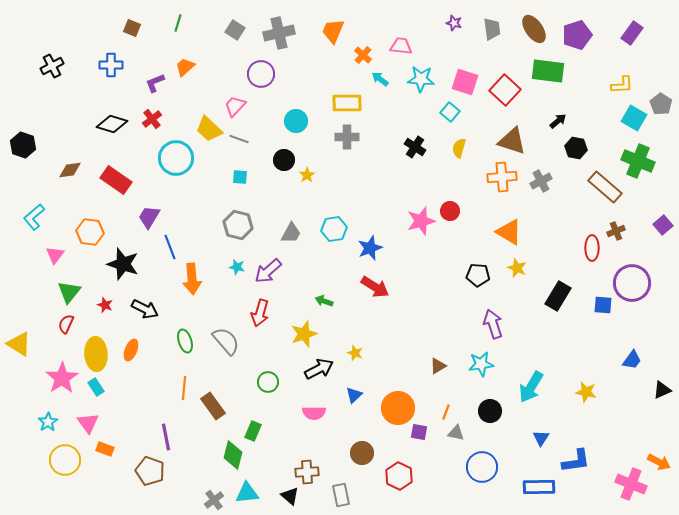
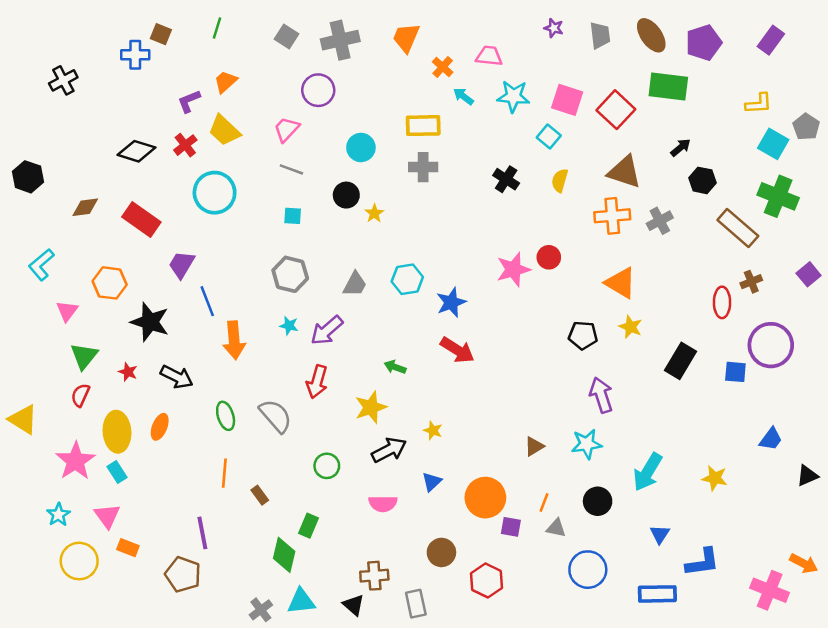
blue cross: (111, 65) -> (135, 55), moved
yellow trapezoid: (209, 129) -> (224, 130), moved
brown rectangle: (213, 406) -> (260, 495), size x0.6

